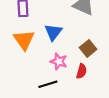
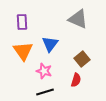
pink star: (59, 61) -> (44, 71), moved

